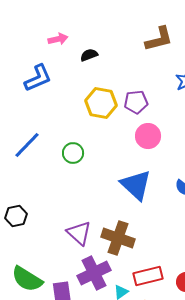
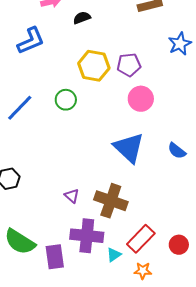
green circle: (73, 153) -> (66, 100), moved
purple triangle: (79, 233) -> (72, 196), size x0.6
purple cross: (94, 273) -> (87, 236), turned 32
red rectangle: (148, 276) -> (141, 239), turned -32

